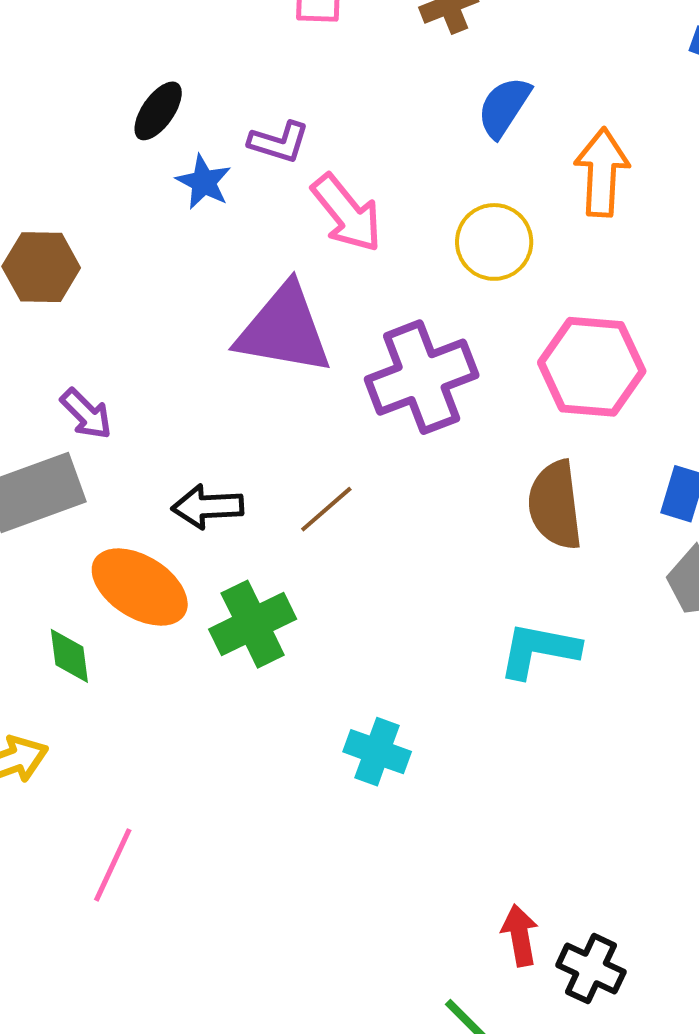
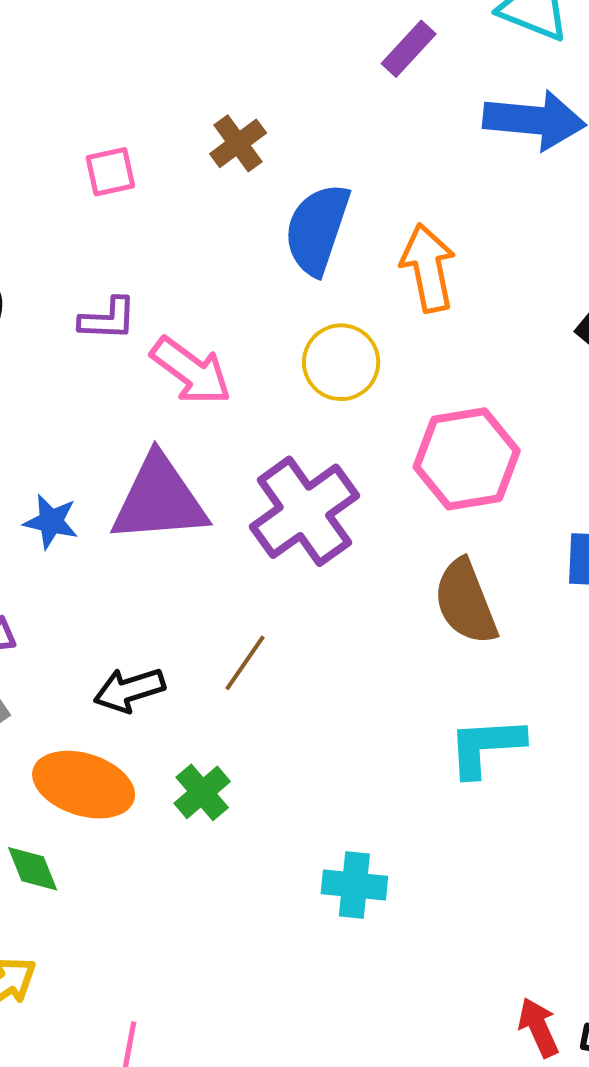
blue semicircle: (504, 107) -> (317, 229), size x1.4
blue star: (204, 182) -> (51, 522), moved
green cross: (253, 624) -> (202, 792), size x0.7

